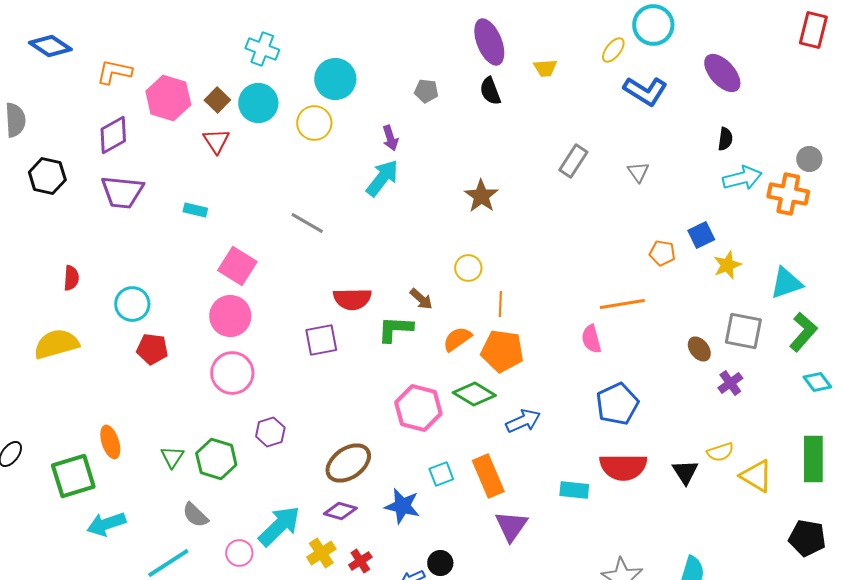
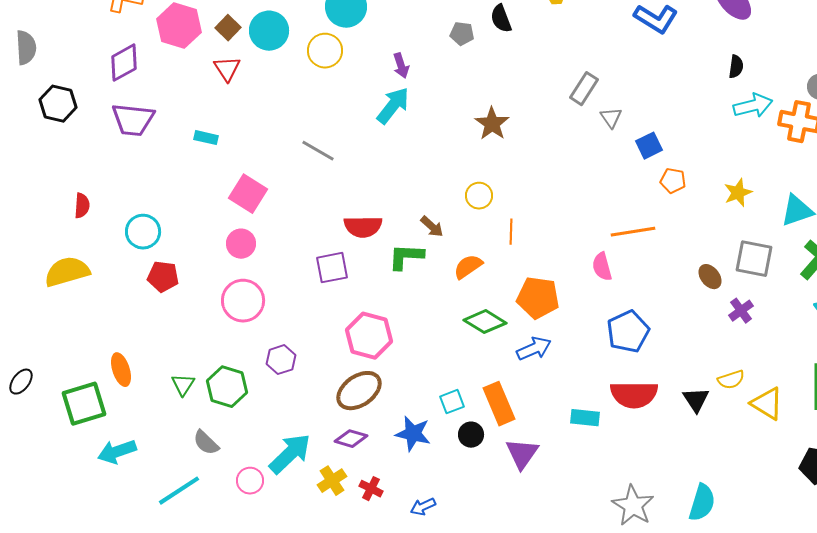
gray pentagon: (426, 91) -> (462, 34), moved
gray triangle: (638, 172) -> (611, 118), moved
blue square: (701, 235) -> (649, 146), moved
pink circle: (230, 316) -> (241, 244), size x0.7
orange pentagon: (502, 351) -> (538, 298), moved
pink hexagon: (418, 408) -> (369, 336), moved
red cross: (360, 561) -> (371, 489), turned -30
black circle: (440, 563) -> (471, 435), moved

